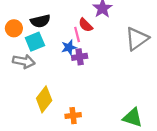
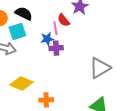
black semicircle: (40, 21) -> (24, 14), turned -144
gray triangle: (137, 39) -> (100, 68), moved
yellow diamond: (44, 99) -> (21, 83), turned 70

